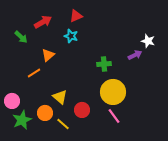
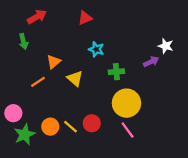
red arrow: (43, 22) -> (37, 17), moved
cyan star: (71, 36) -> (96, 49), moved
green arrow: (21, 37) -> (23, 41), turned 32
yellow triangle: (60, 97) -> (75, 78), moved
yellow line: (63, 124) -> (70, 127), moved

